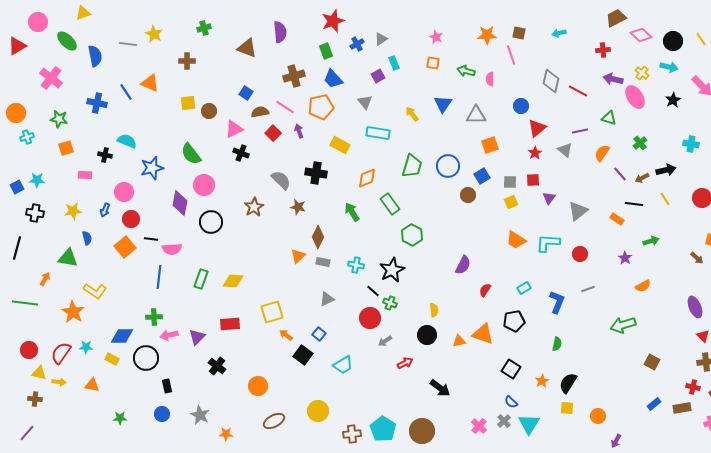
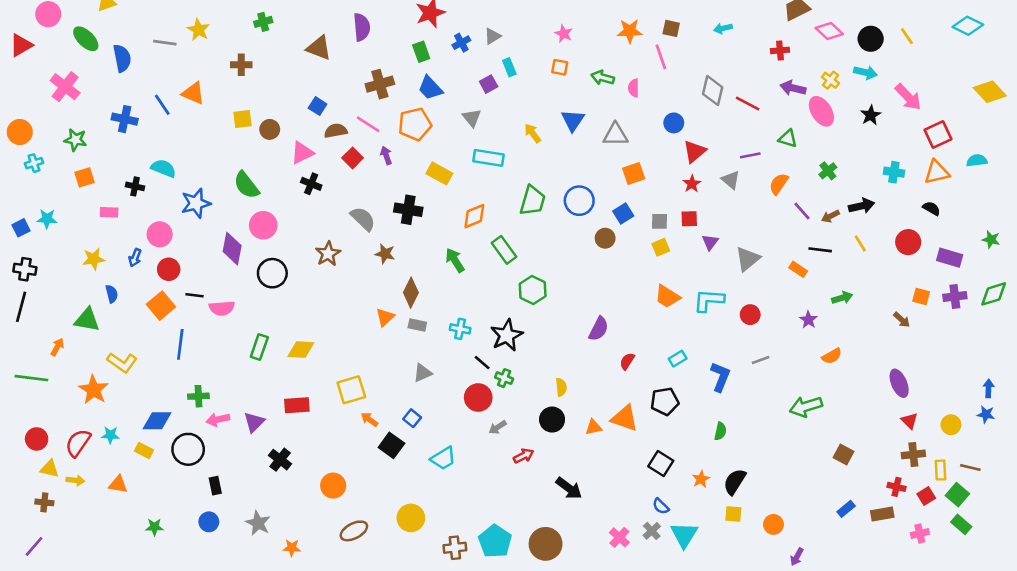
black cross: (35, 213) -> (25, 269), moved
blue line: (159, 277) -> (180, 344), moved

